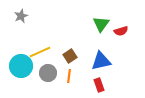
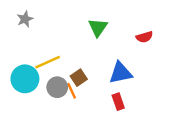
green triangle: (101, 24) -> (98, 27), moved
brown square: (70, 56) -> (79, 78), moved
orange line: (69, 76) -> (72, 91), moved, turned -32

